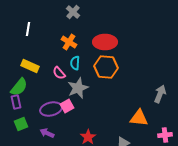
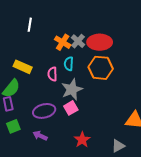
gray cross: (73, 12) -> (78, 41), moved
white line: (28, 29) -> (30, 25), moved
pink semicircle: (59, 73) -> (52, 74), turned 40
pink square: (67, 106) -> (71, 108), moved

